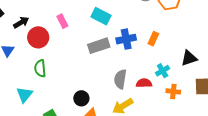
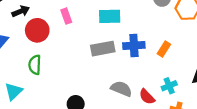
cyan rectangle: (101, 16) -> (110, 16), turned -36
gray semicircle: (120, 79) -> (121, 89), turned 96
red semicircle: (144, 83) -> (147, 97), turned -140

